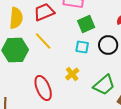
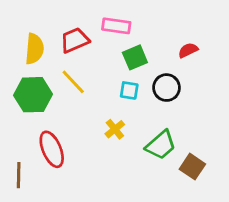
red ellipse: (43, 88) -> (52, 149), moved

